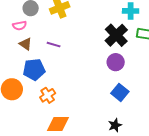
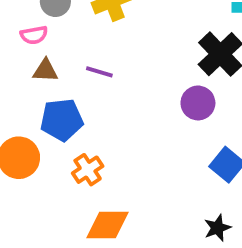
brown triangle: (26, 44) -> (45, 70), turned -32
purple circle: (116, 62) -> (198, 103), moved

